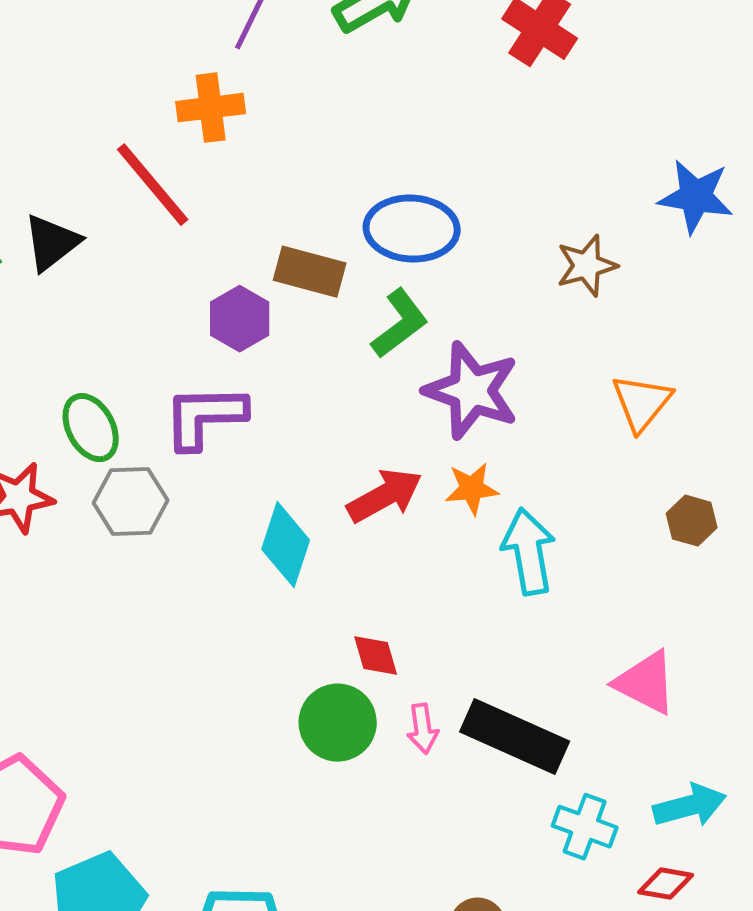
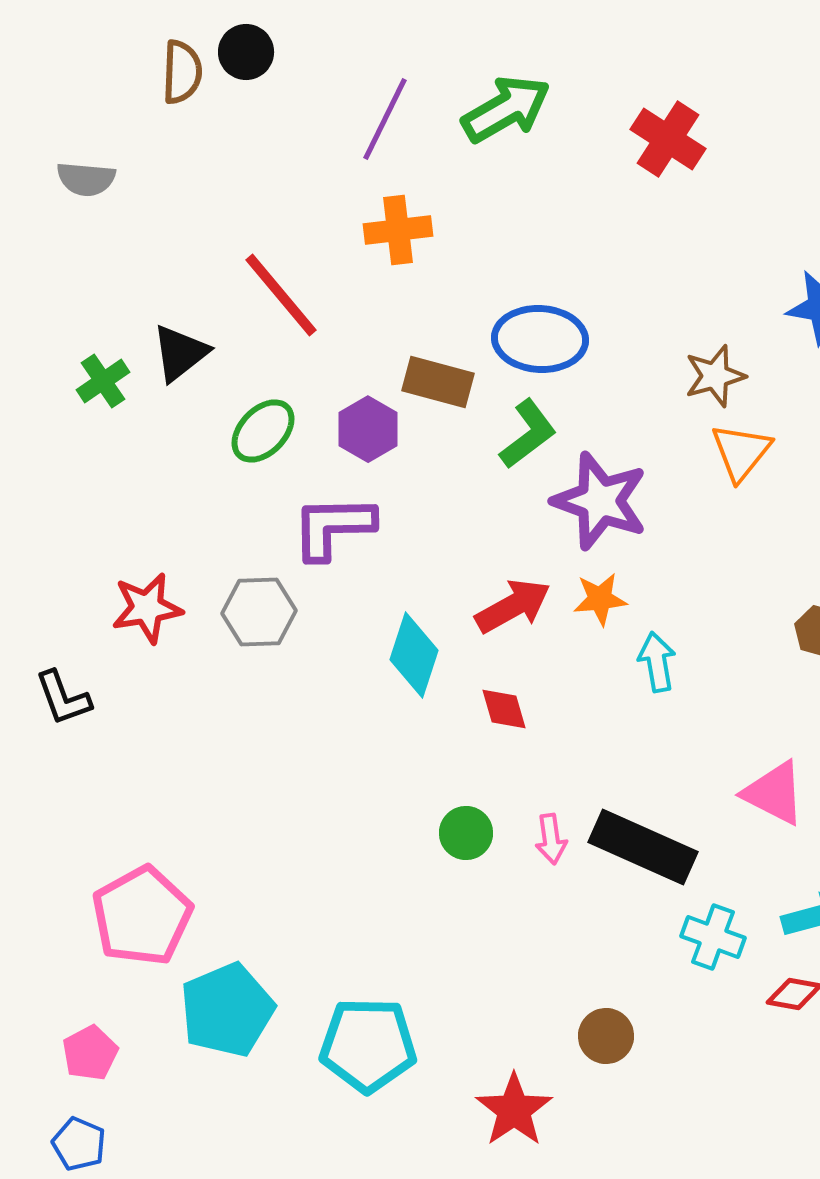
orange cross: (211, 108) -> (398, 230), moved
orange triangle: (642, 403) -> (741, 452), moved
green ellipse: (91, 428) -> (263, 431), moved, turned 72
cyan arrow: (529, 552) -> (657, 662), size x0.7
red diamond: (376, 656) -> (504, 709), moved
green circle: (338, 723) -> (466, 833), size x0.7

